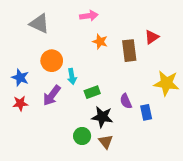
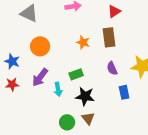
red triangle: (152, 37) -> (114, 11), moved
orange star: (100, 42) -> (83, 42), moved
cyan arrow: (72, 76) -> (58, 89), moved
purple semicircle: (126, 101) -> (112, 68), moved
green circle: (82, 136) -> (67, 122), moved

